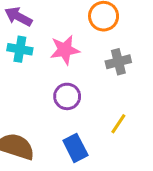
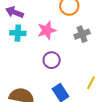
yellow line: (118, 124) -> (91, 83), moved

